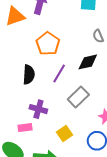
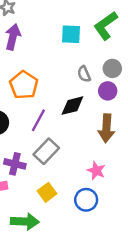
gray rectangle: (78, 97) -> (46, 151), moved

